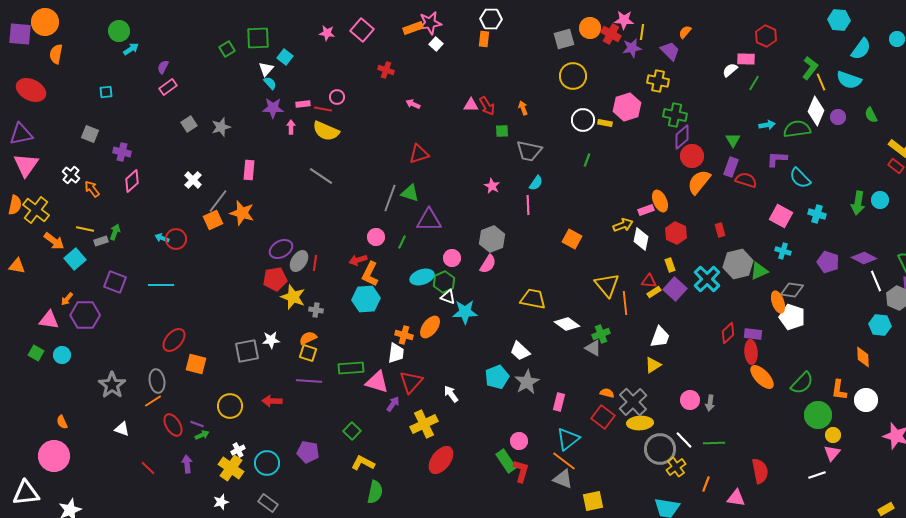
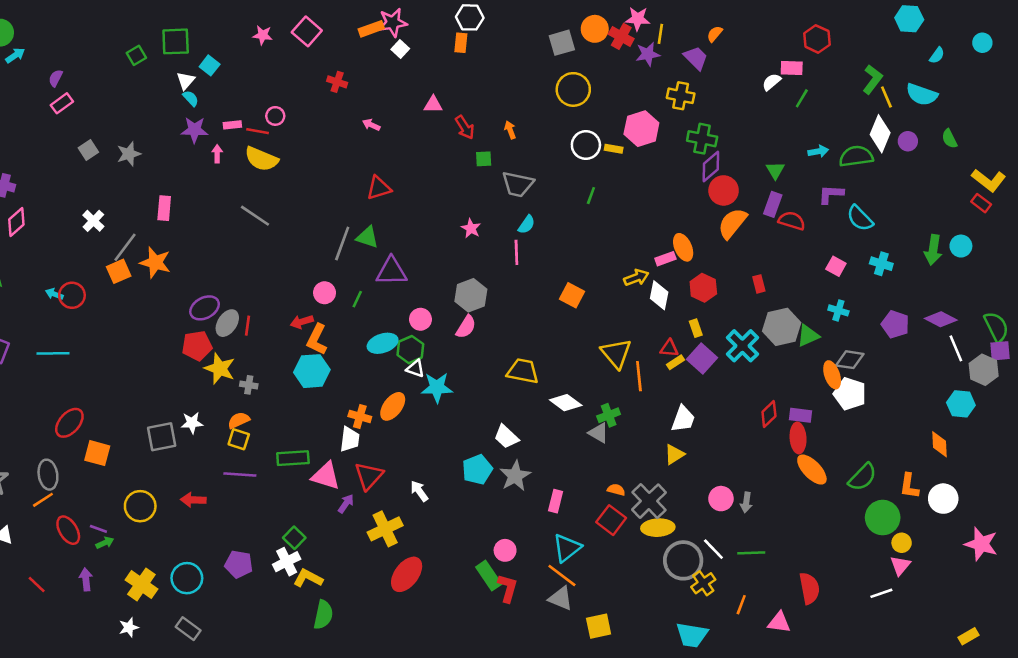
cyan semicircle: (861, 49) -> (937, 55), size x0.6
pink triangle: (471, 105) -> (433, 105), moved
pink square: (781, 216) -> (836, 266), size x0.7
white cross: (238, 450) -> (287, 562), moved, size x1.5

